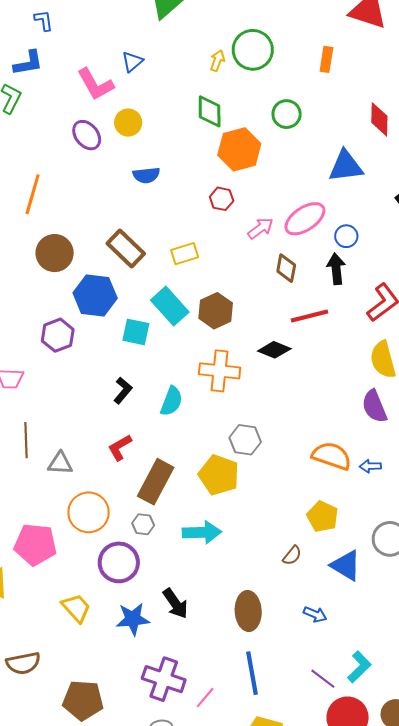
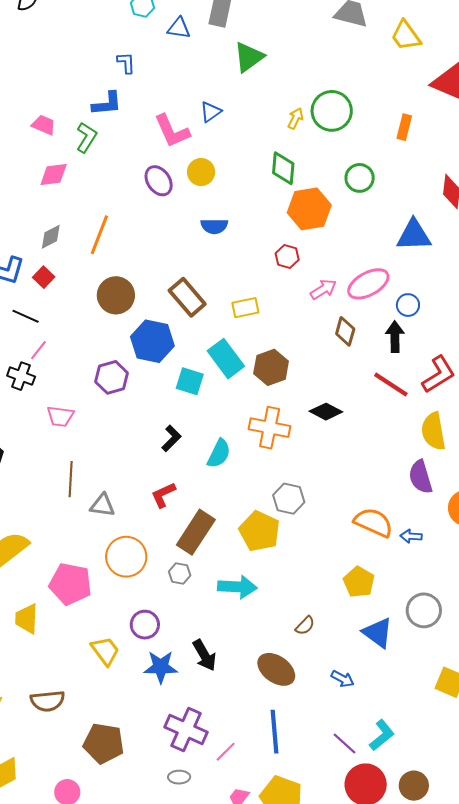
red line: (309, 316) -> (391, 385), moved, turned 42
brown semicircle: (292, 556) -> (305, 626), moved
purple circle: (119, 562) -> (145, 625), moved, size x0.7
brown ellipse: (248, 611) -> (276, 669), turned -57

